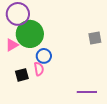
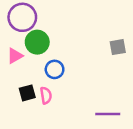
green circle: (30, 34) -> (37, 42), size x0.7
pink semicircle: (39, 69) -> (46, 95), moved

